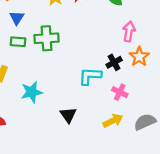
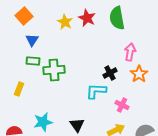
green cross: (47, 38) -> (54, 70), moved
black cross: (114, 62) -> (110, 73), moved
cyan star: (32, 92) -> (43, 122), moved

